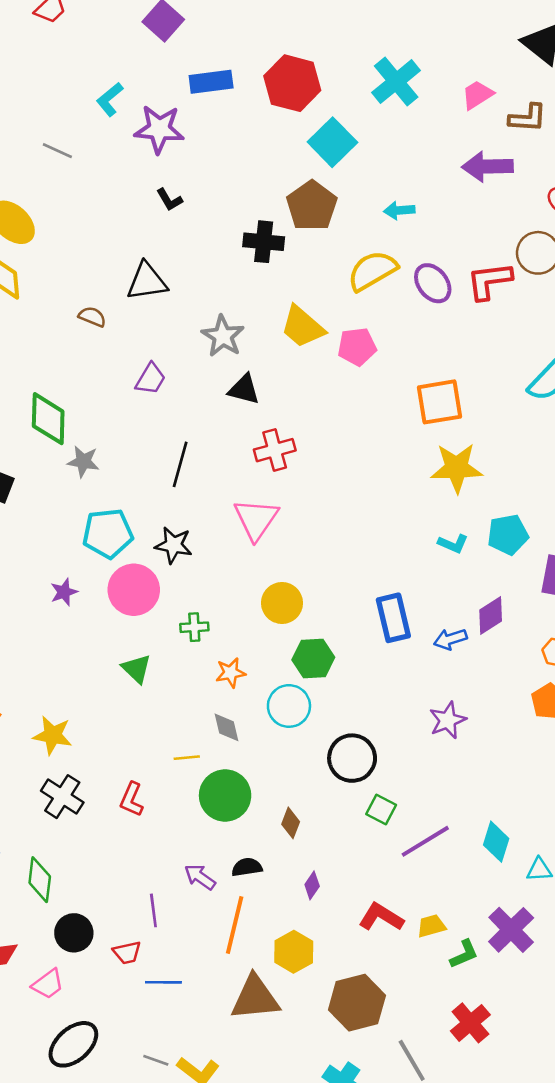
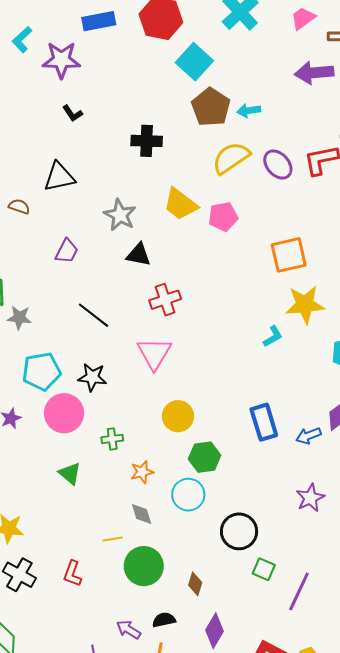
brown pentagon: (312, 206) -> (211, 107), moved
black line: (180, 464) -> (93, 315), turned -64
cyan L-shape: (453, 544) -> (273, 336), moved, turned -50
purple line: (425, 841) -> (299, 592), turned -30
purple diamond: (312, 885) -> (215, 631), size x1.6

